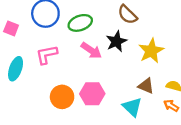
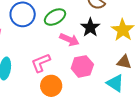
pink L-shape: (47, 55) -> (41, 63), moved
pink hexagon: (92, 94) -> (82, 66), moved

